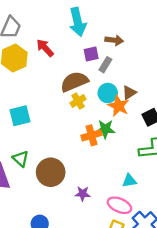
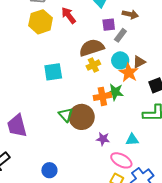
cyan square: (20, 116) -> (53, 72), moved
green triangle: (21, 159) -> (66, 115), moved
brown circle: (51, 172) -> (82, 117), moved
purple star: (83, 194) -> (103, 139), moved

